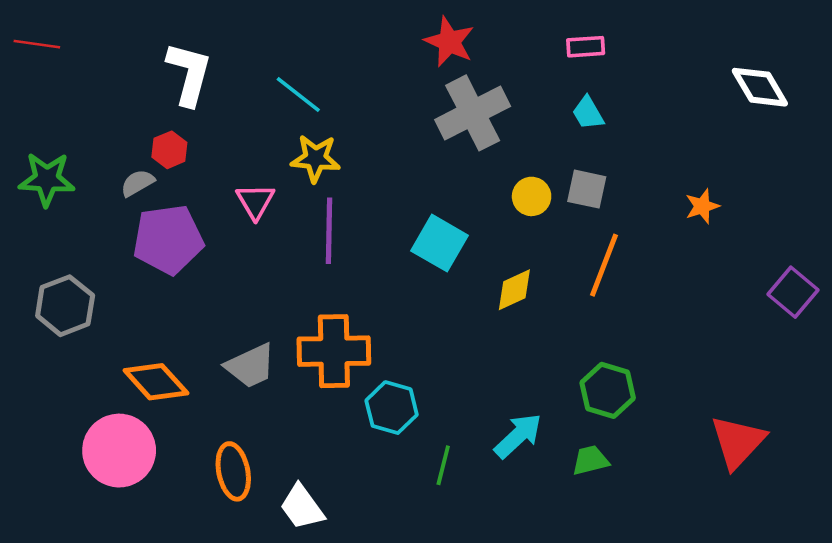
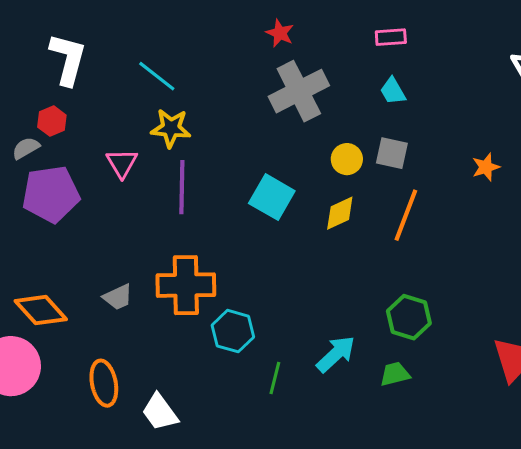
red star: (449, 42) -> (280, 33), size x0.7
yellow diamond: (514, 290) -> (340, 213), moved
gray trapezoid: (250, 366) -> (118, 297), size x0.7

